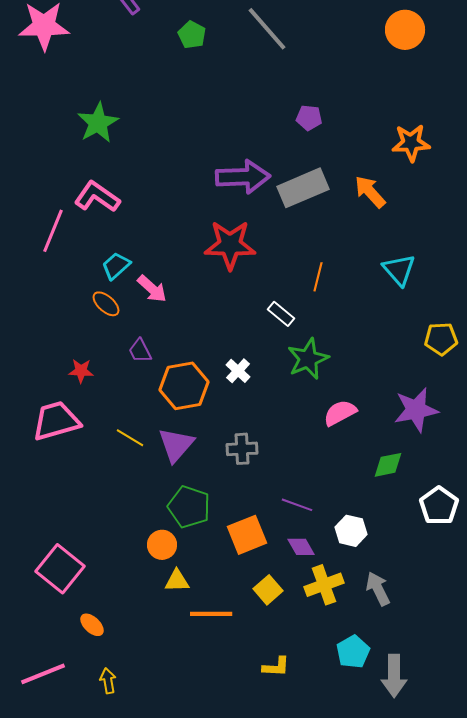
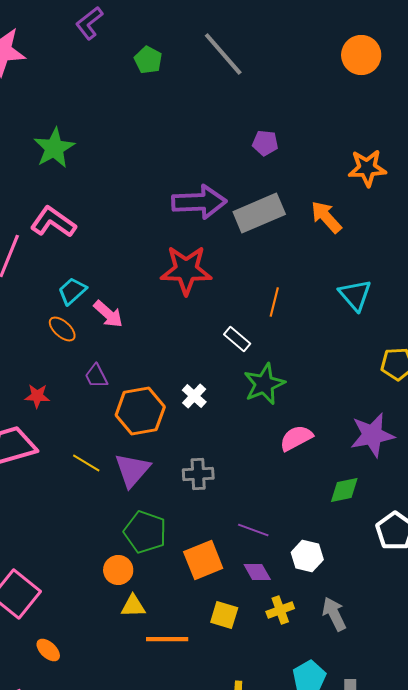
yellow cross: (324, 585) -> (280, 610), size x0.7
yellow square: (268, 590) -> (224, 615), turned -32

